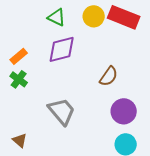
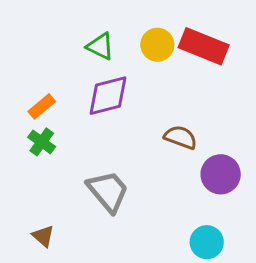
brown semicircle: (109, 76) -> (180, 137), turned -105
purple circle: (124, 111) -> (221, 174), moved

